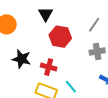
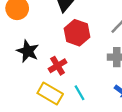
red cross: (49, 67) -> (58, 66), turned 35

